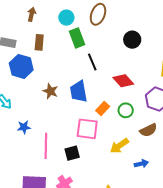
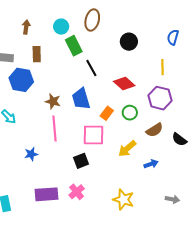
blue star: (24, 127) -> (31, 154), moved
pink line: (46, 146) -> (55, 128), moved

